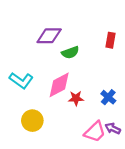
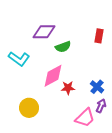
cyan L-shape: (21, 80) -> (19, 59), moved
purple arrow: (113, 128) -> (101, 106), moved, turned 88

